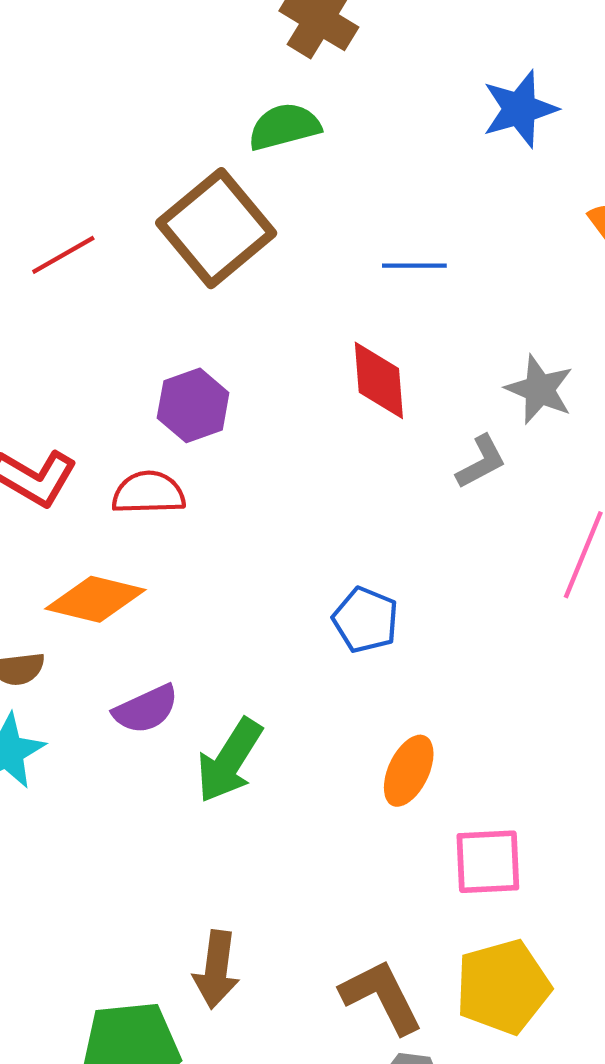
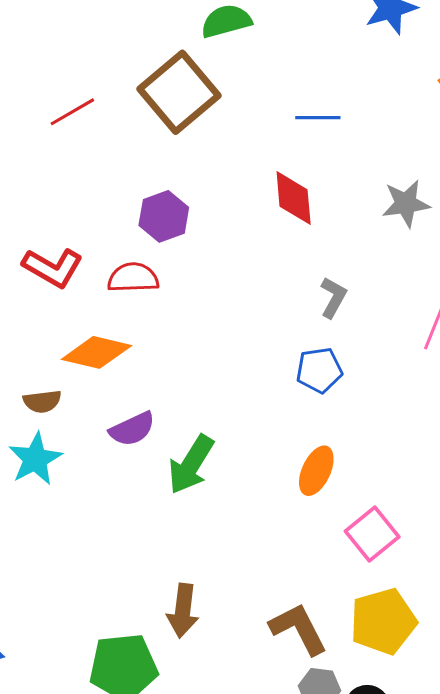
gray star: (539, 389) -> (406, 204), turned -30
gray L-shape: (481, 462) -> (333, 297), moved, turned -33
blue pentagon: (366, 620) -> (319, 370), moved, turned -30
pink square: (488, 862) -> (372, 534), turned -36

